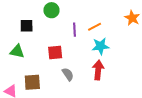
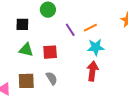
purple line: (74, 30) -> (70, 30), turned -32
green triangle: (17, 51) -> (26, 50), moved
gray semicircle: (68, 74) -> (52, 78), moved

